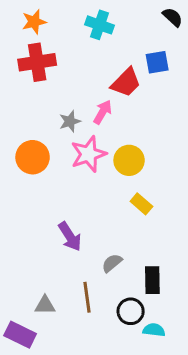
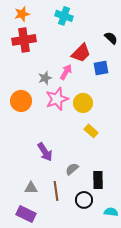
black semicircle: (173, 17) -> (111, 38), moved
blue square: (157, 62) -> (101, 68), moved
gray triangle: (45, 305) -> (31, 188), moved
cyan semicircle: (154, 330) -> (111, 212), moved
purple rectangle: (20, 335) -> (26, 214), moved

